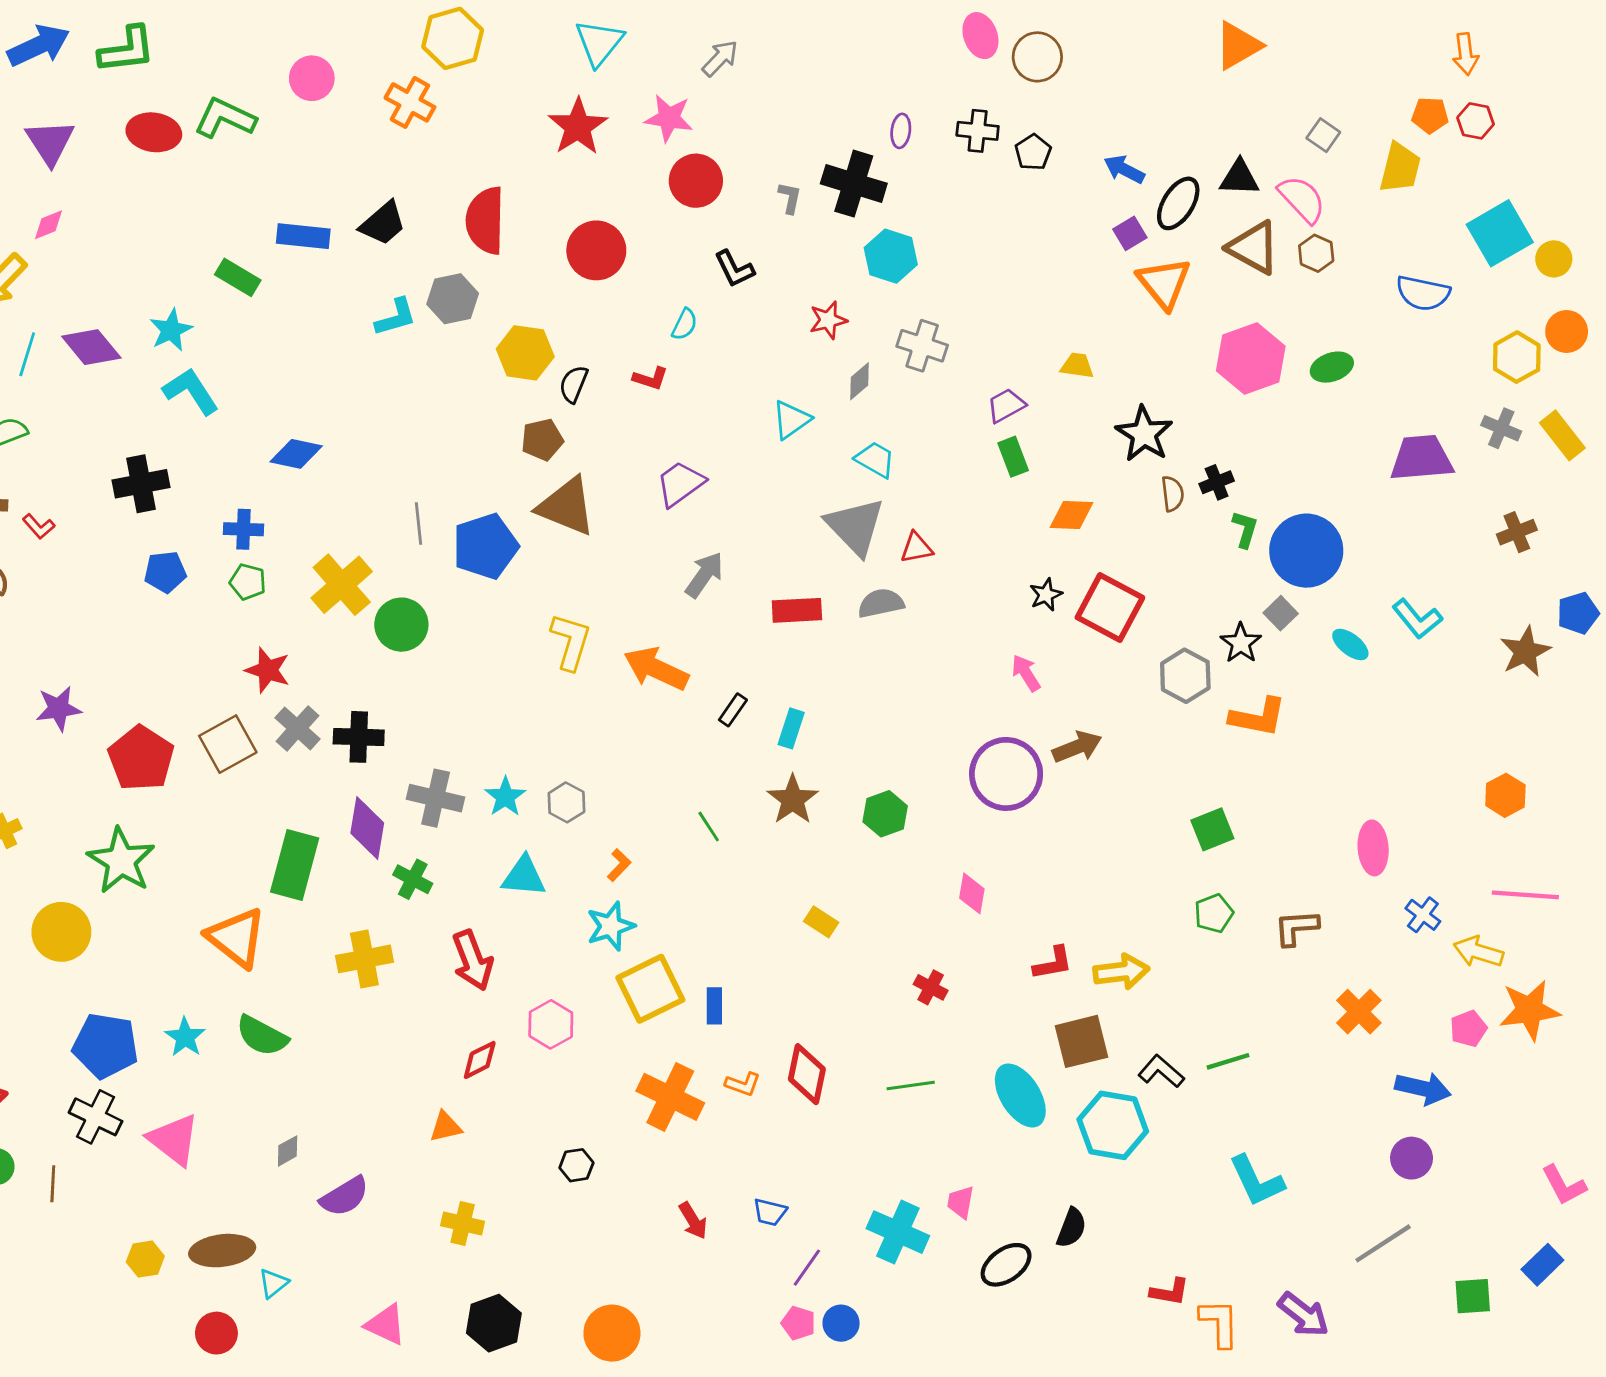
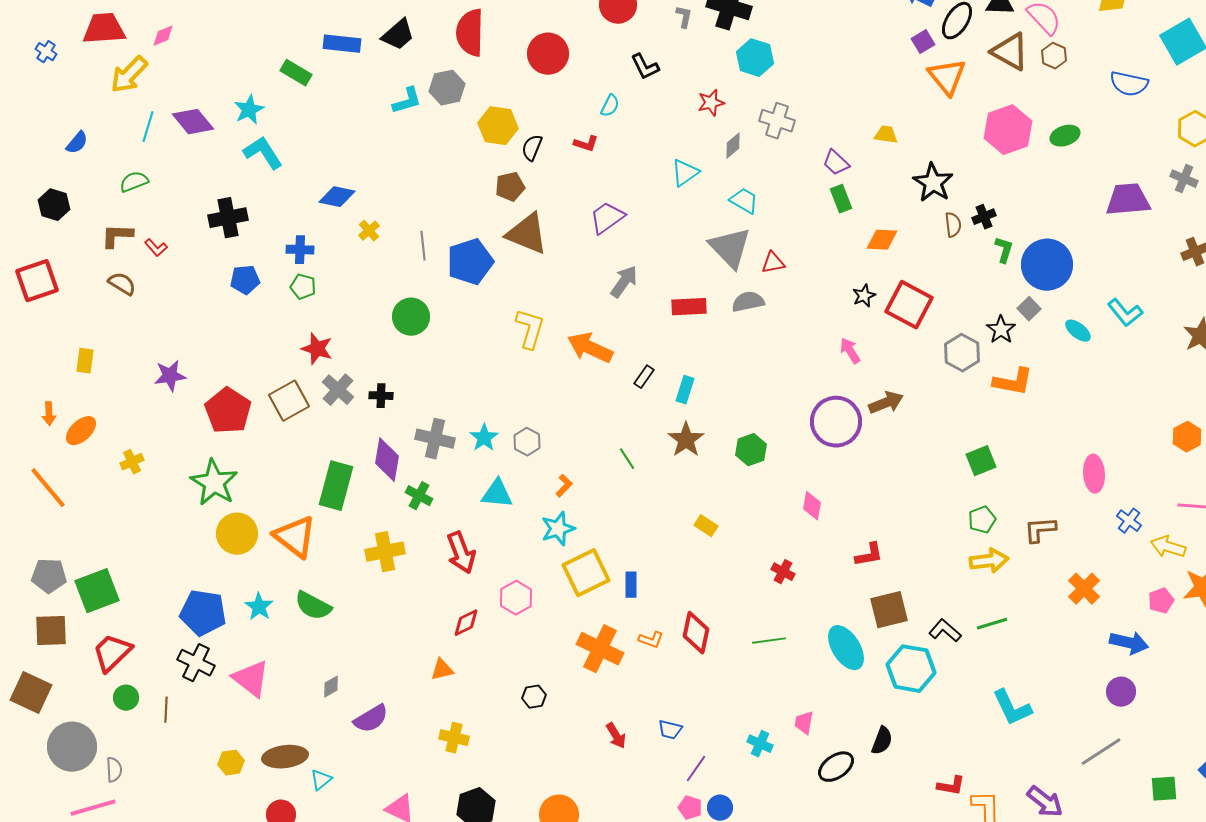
purple trapezoid: (1006, 405) -> (836, 163), turned -108
yellow cross: (342, 585) -> (369, 231), moved, size x0.5
black cross: (359, 737) -> (381, 396), size x0.7
yellow circle: (61, 932) -> (237, 534), moved
yellow arrow: (1121, 972) -> (989, 561), moved
cyan cross: (898, 1232) -> (760, 744), size x0.6

